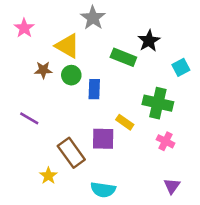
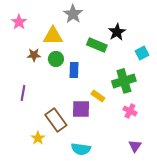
yellow triangle: (67, 46) -> (53, 36), turned -30
green cross: (158, 103) -> (124, 81), turned -30
purple line: (29, 118) -> (23, 93), turned 70

